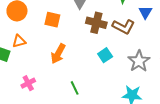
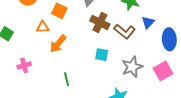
orange triangle: (19, 41) -> (43, 27), moved
cyan square: (105, 55) -> (102, 55), turned 32

